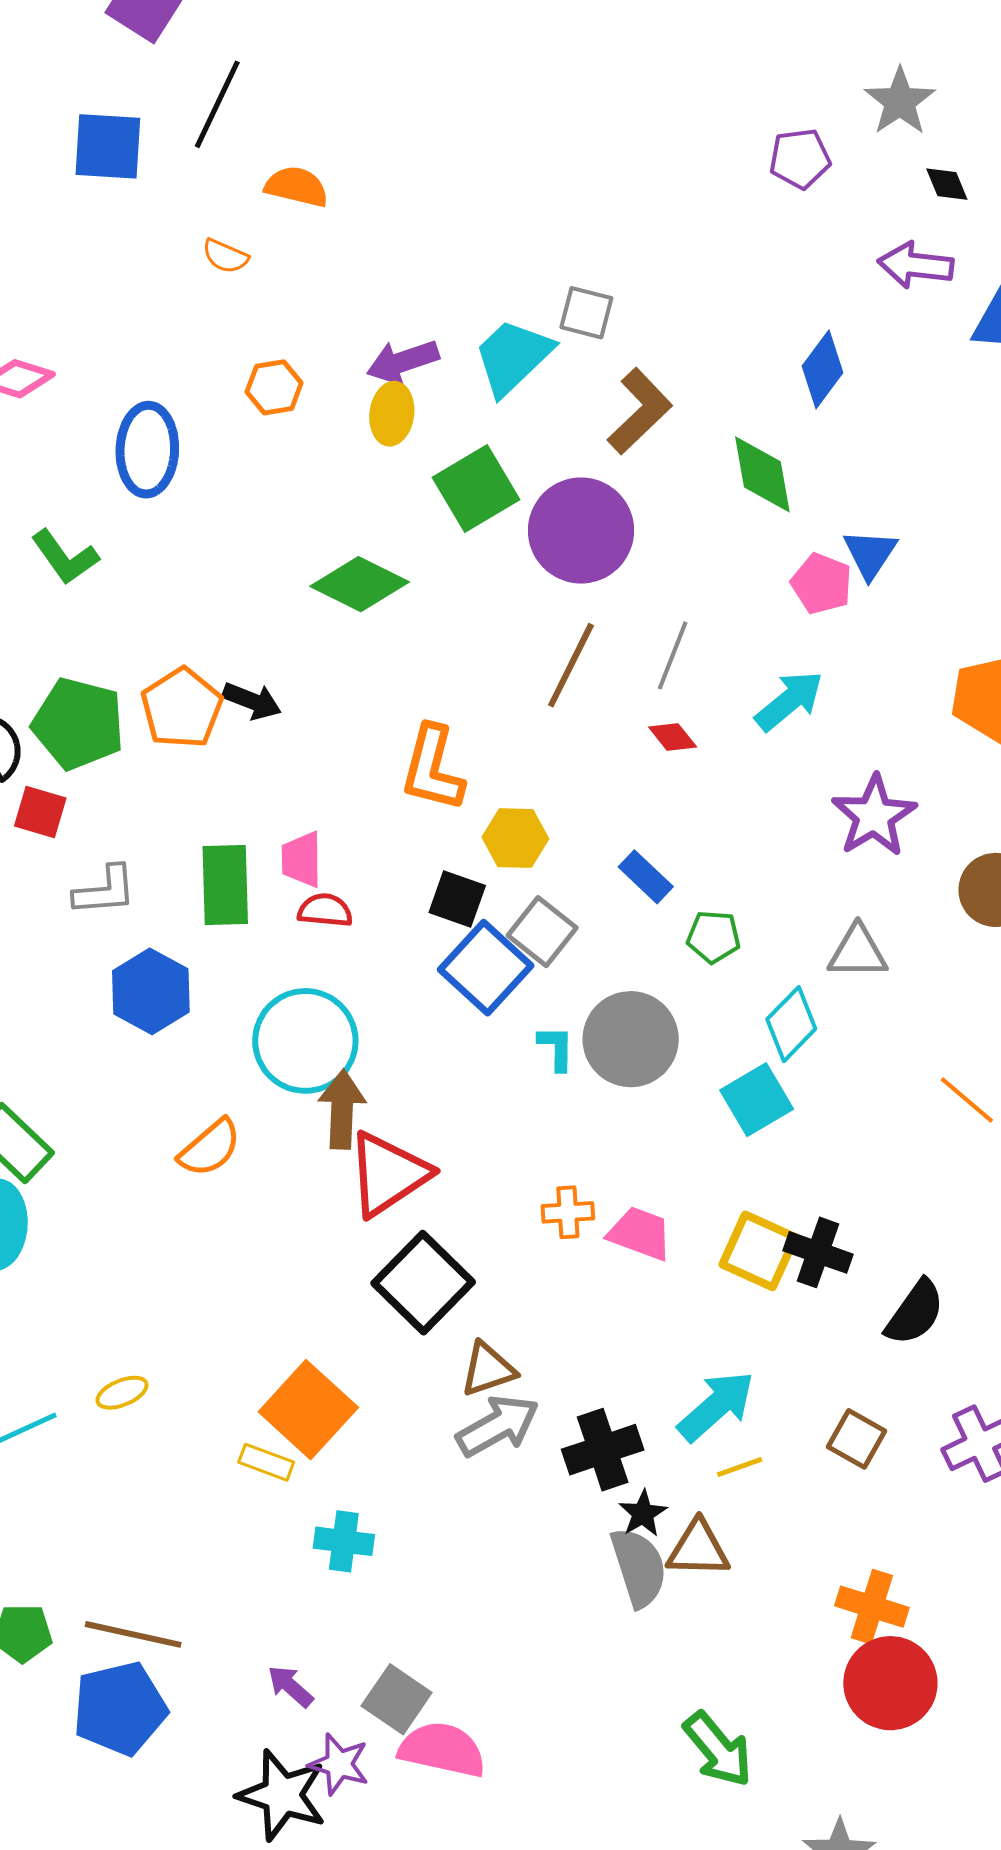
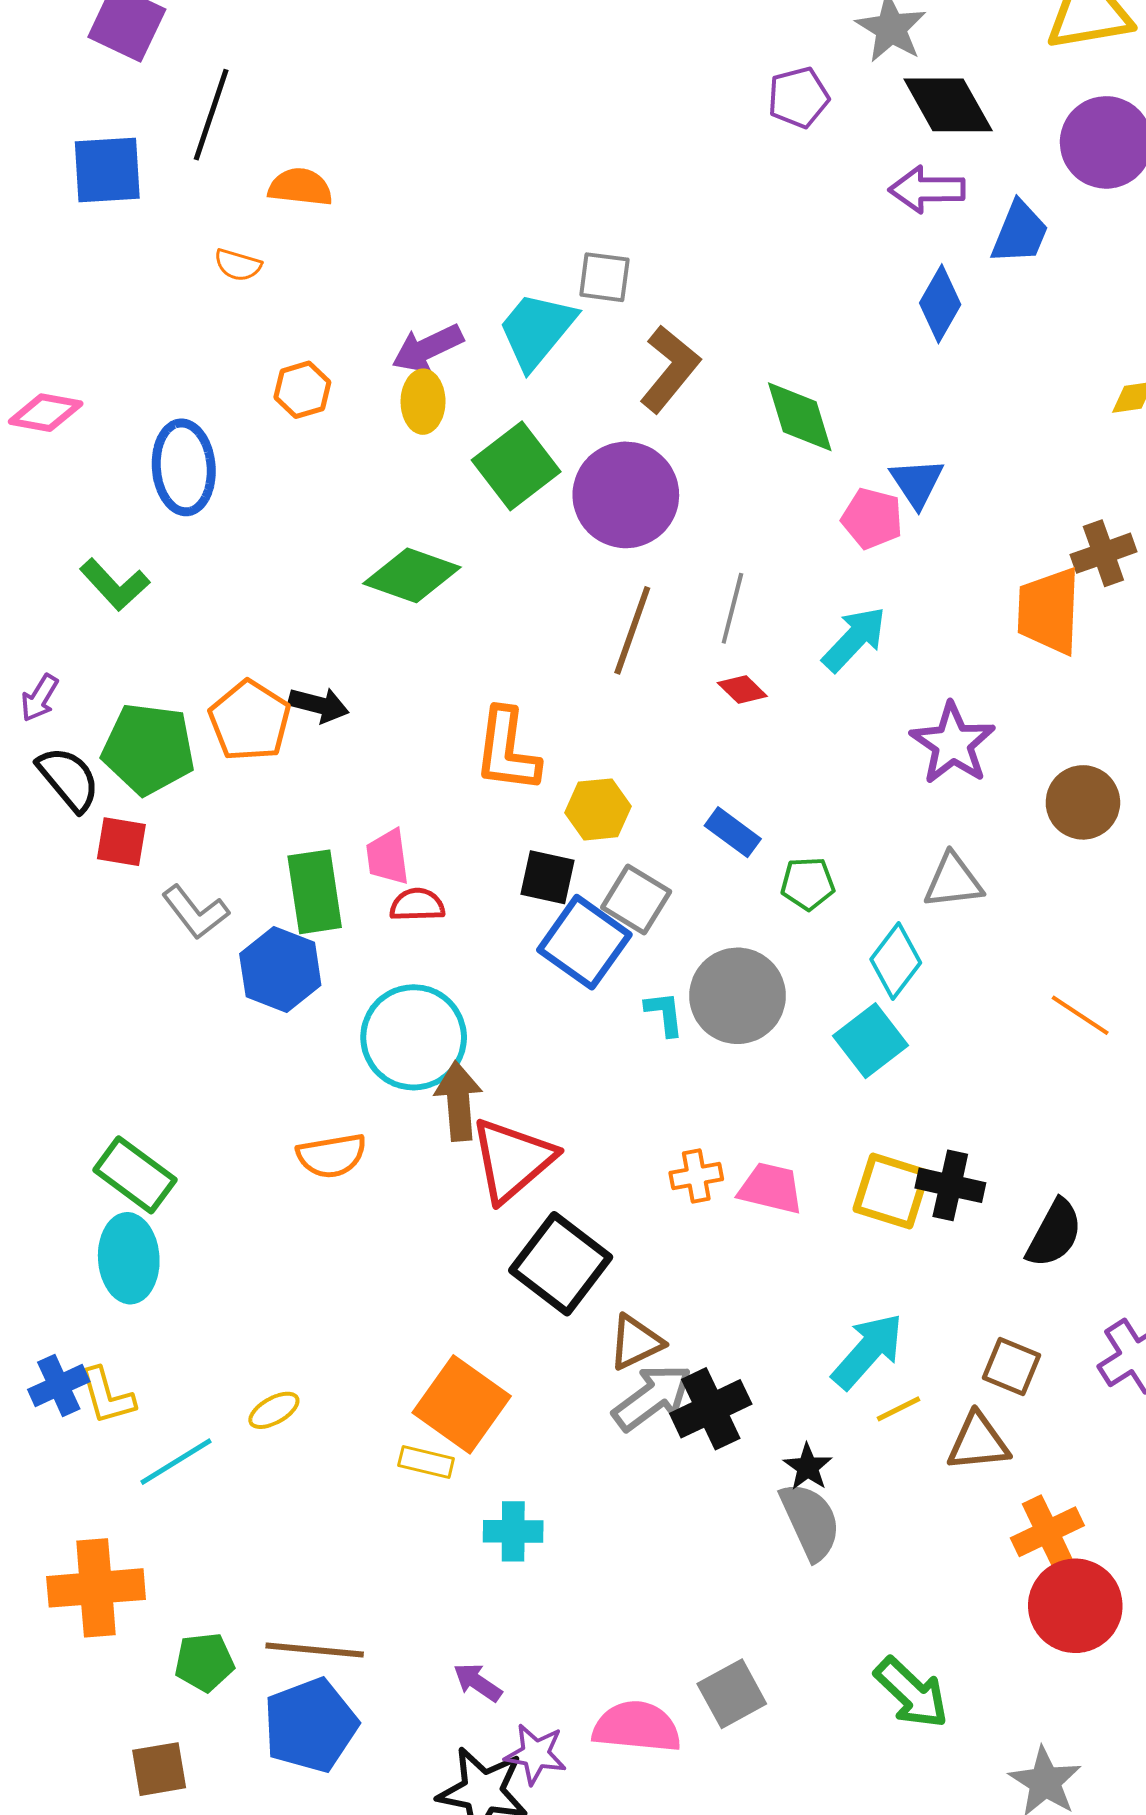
black diamond: (947, 184) -> (948, 105), size x2.0
blue diamond: (822, 369) -> (940, 304), moved
gray L-shape: (105, 891) -> (195, 912), turned 64
blue hexagon: (151, 991) -> (280, 969), moved
orange semicircle: (210, 1148) -> (331, 1156), turned 38
black cross: (603, 1450) -> (711, 1409), moved
brown triangle: (698, 1549) -> (978, 1442), moved
orange cross: (872, 1607) -> (1047, 1532), turned -36
gray square: (397, 1699) -> (732, 1694), moved, turned 34

